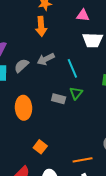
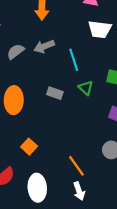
green triangle: (76, 93) -> (86, 88), moved, turned -32
orange line: (83, 160) -> (76, 166), turned 60

